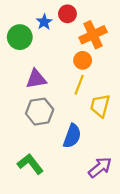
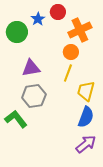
blue semicircle: (72, 136) -> (86, 117), moved
green L-shape: (30, 164) -> (16, 119), moved

